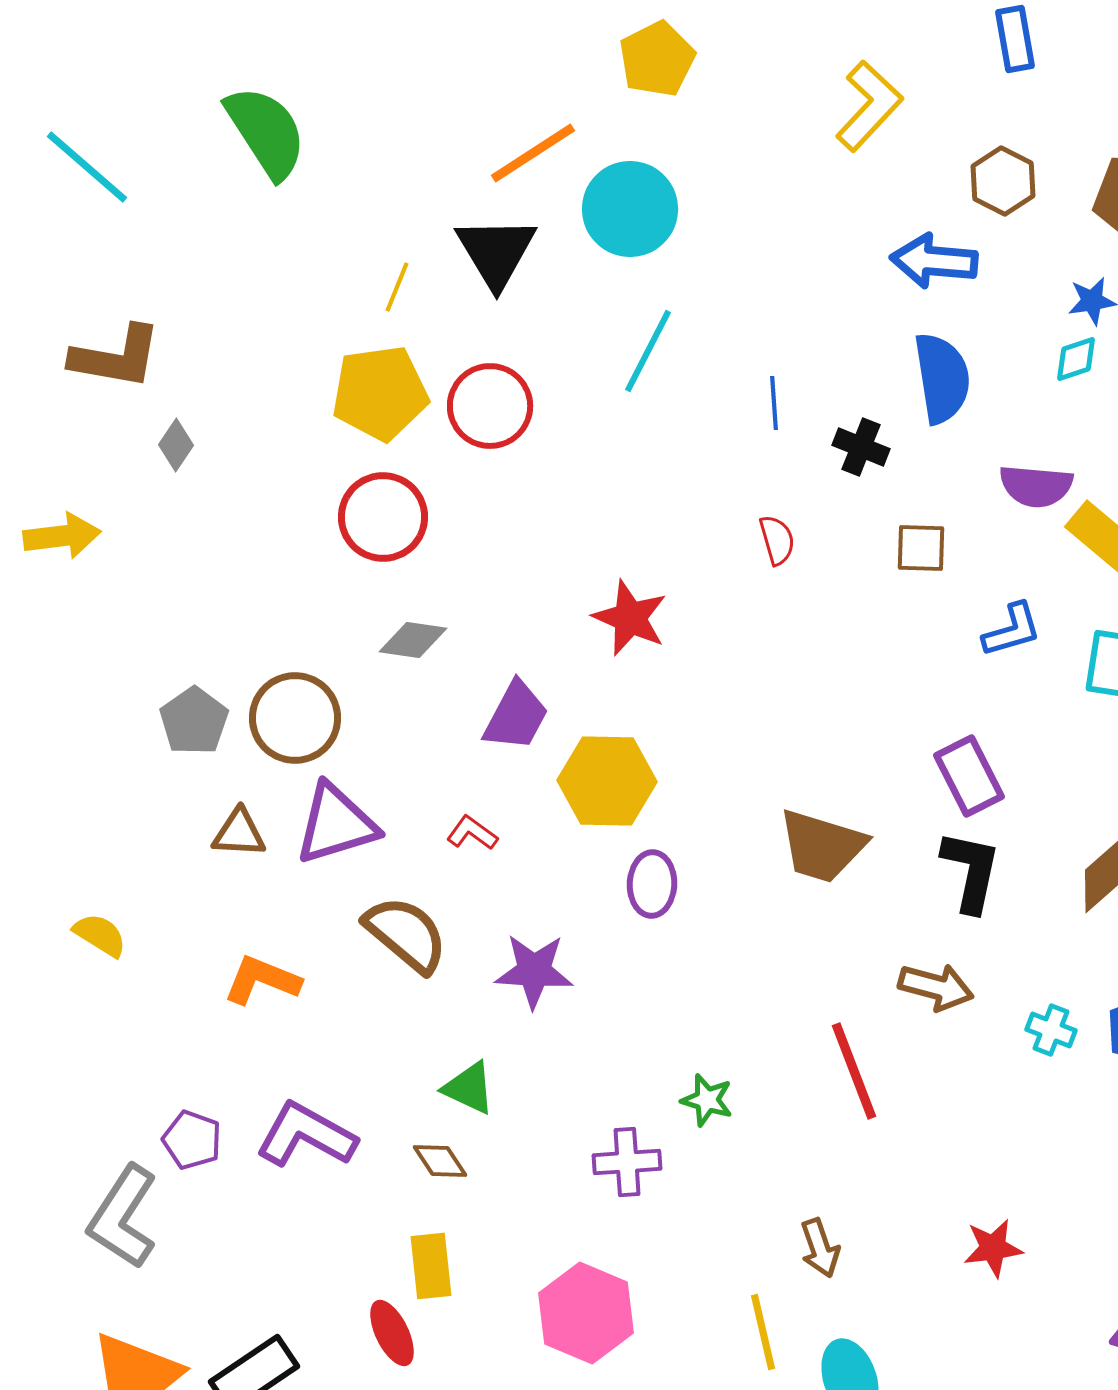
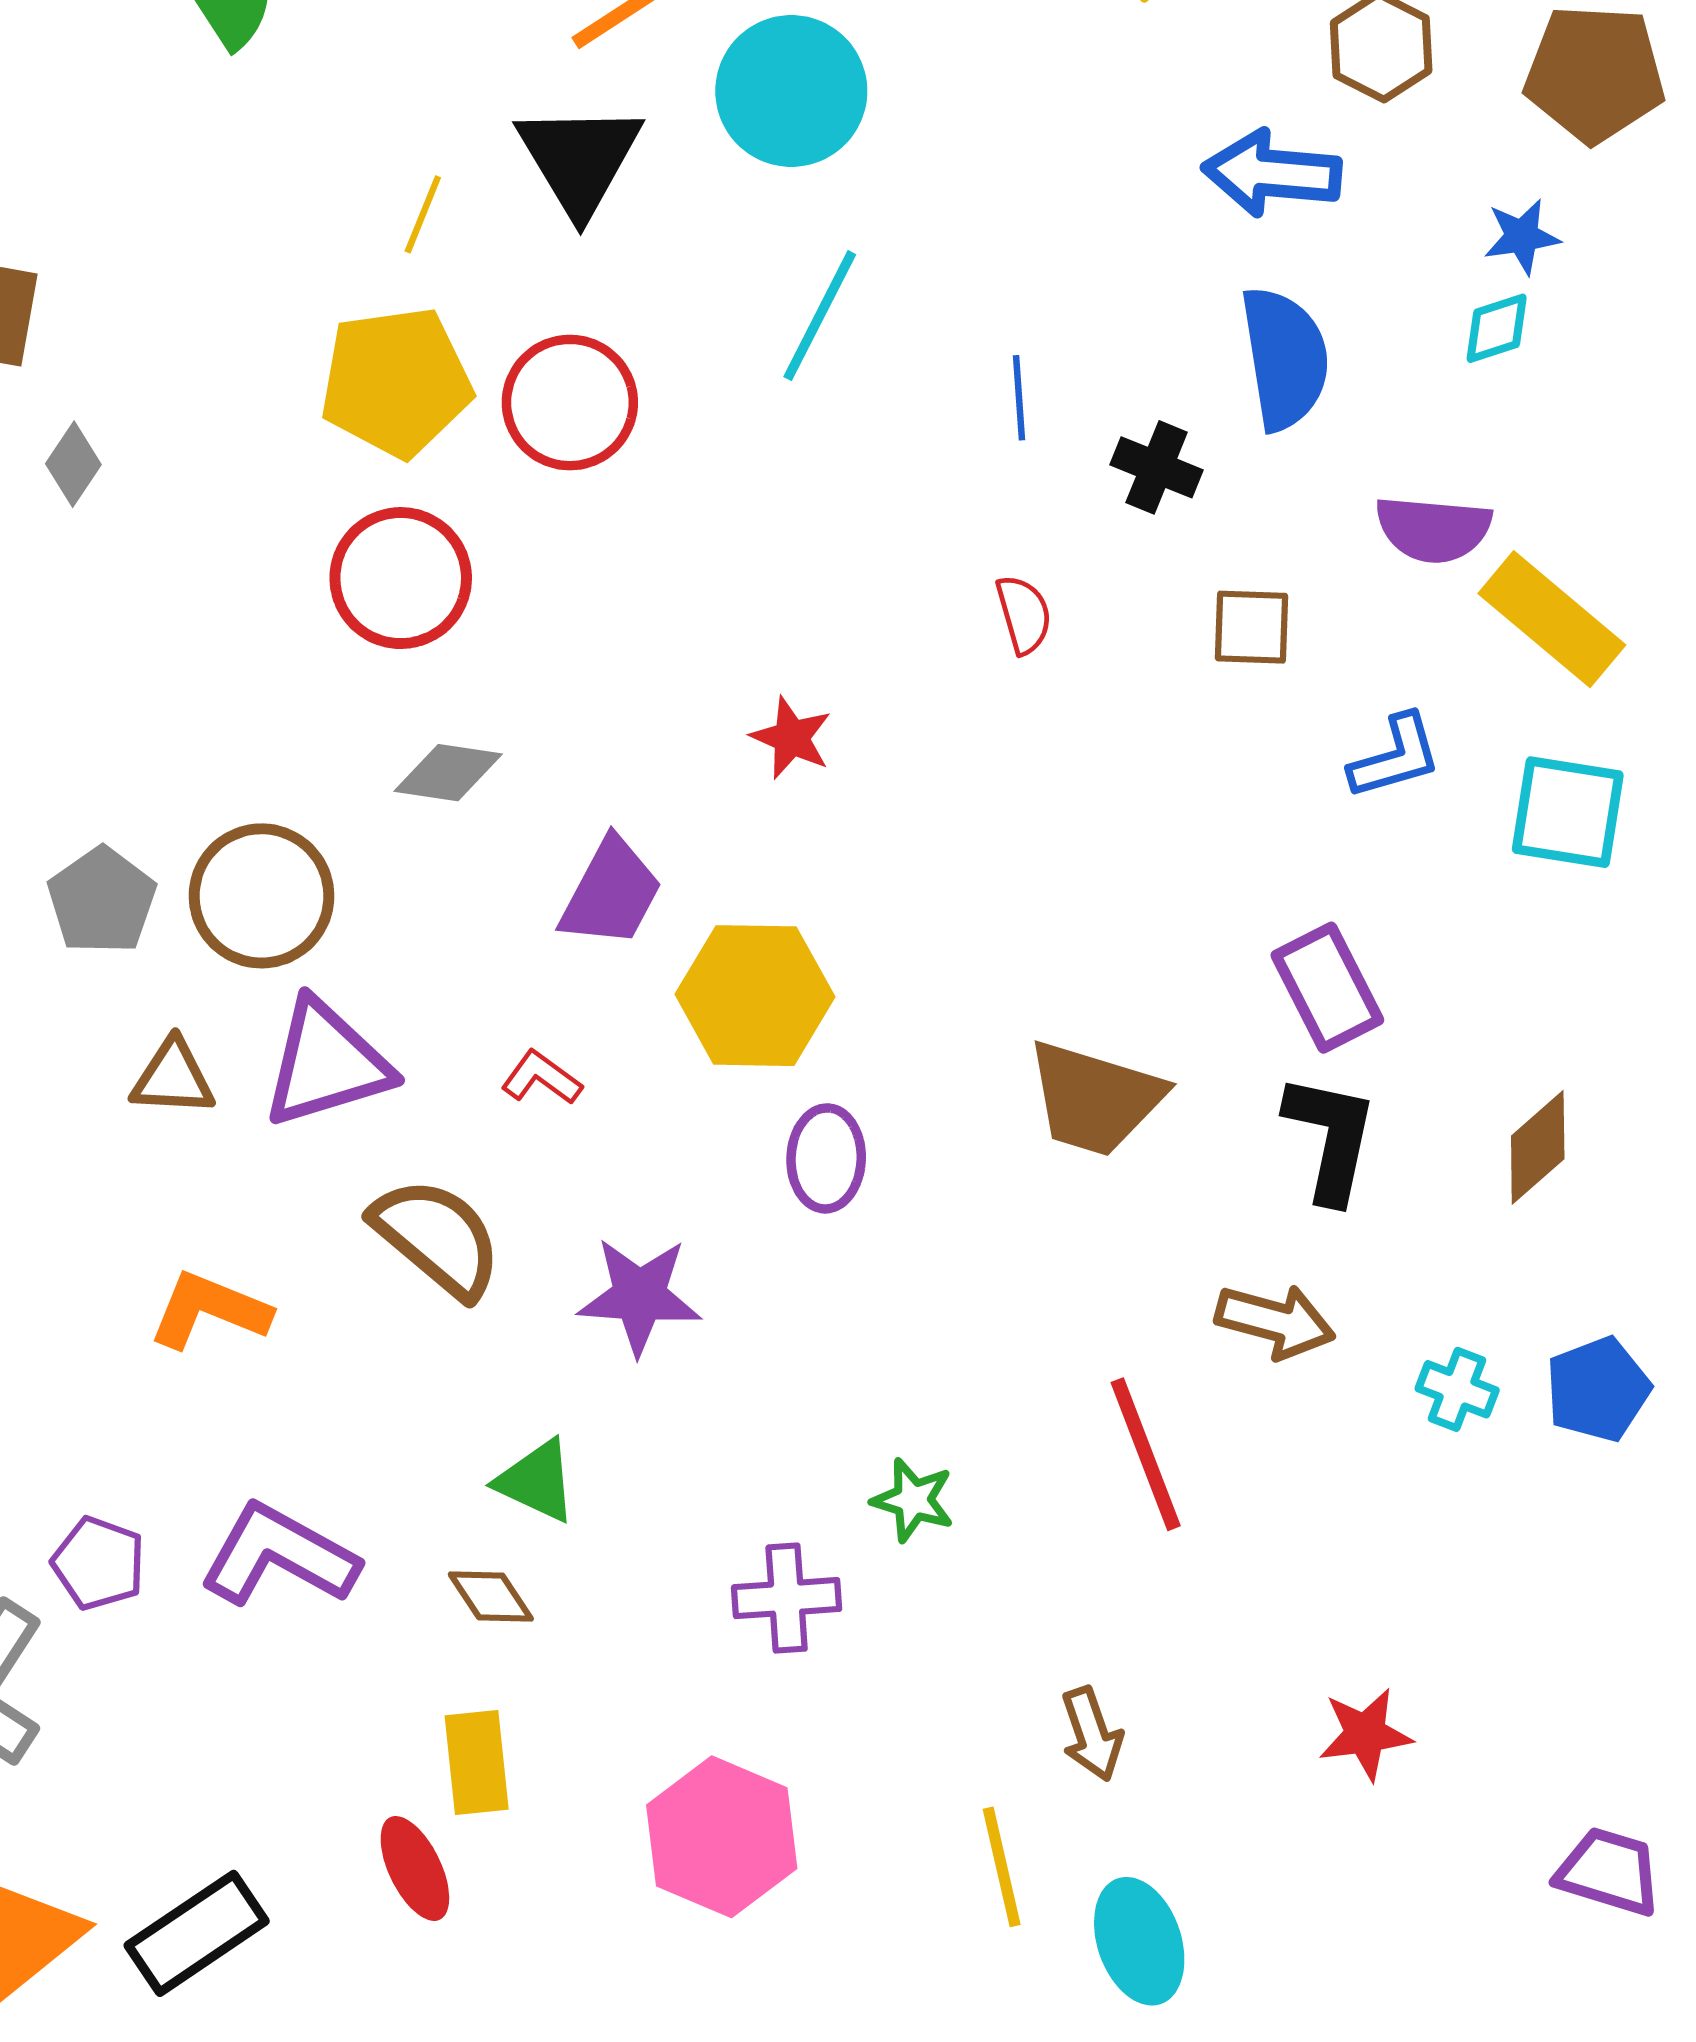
red star: (630, 618) -> (791, 738), size x0.7

